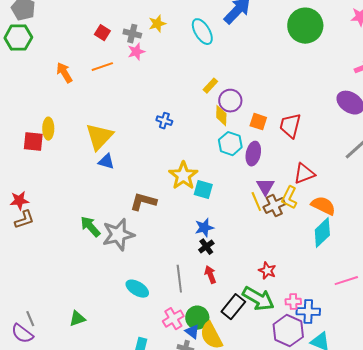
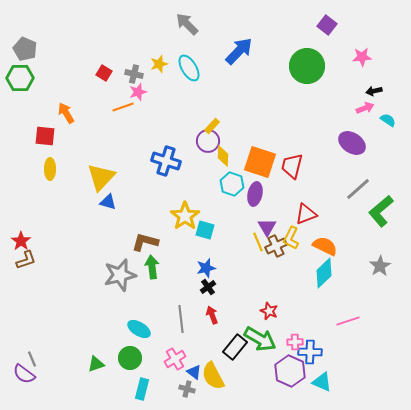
cyan ellipse: (202, 32) -> (189, 68), moved
orange line: (102, 67) -> (123, 107), moved
purple circle: (230, 101) -> (208, 141), moved
blue cross: (164, 121) -> (166, 161), size x1.8
orange square: (258, 122) -> (260, 162), size x1.8
red square: (33, 142) -> (45, 136), moved
red star: (19, 201) -> (21, 241), turned -30
green arrow: (90, 227) -> (152, 267), moved, turned 35
green circle: (197, 318) -> (130, 358), moved
green triangle: (77, 319) -> (96, 364), moved

